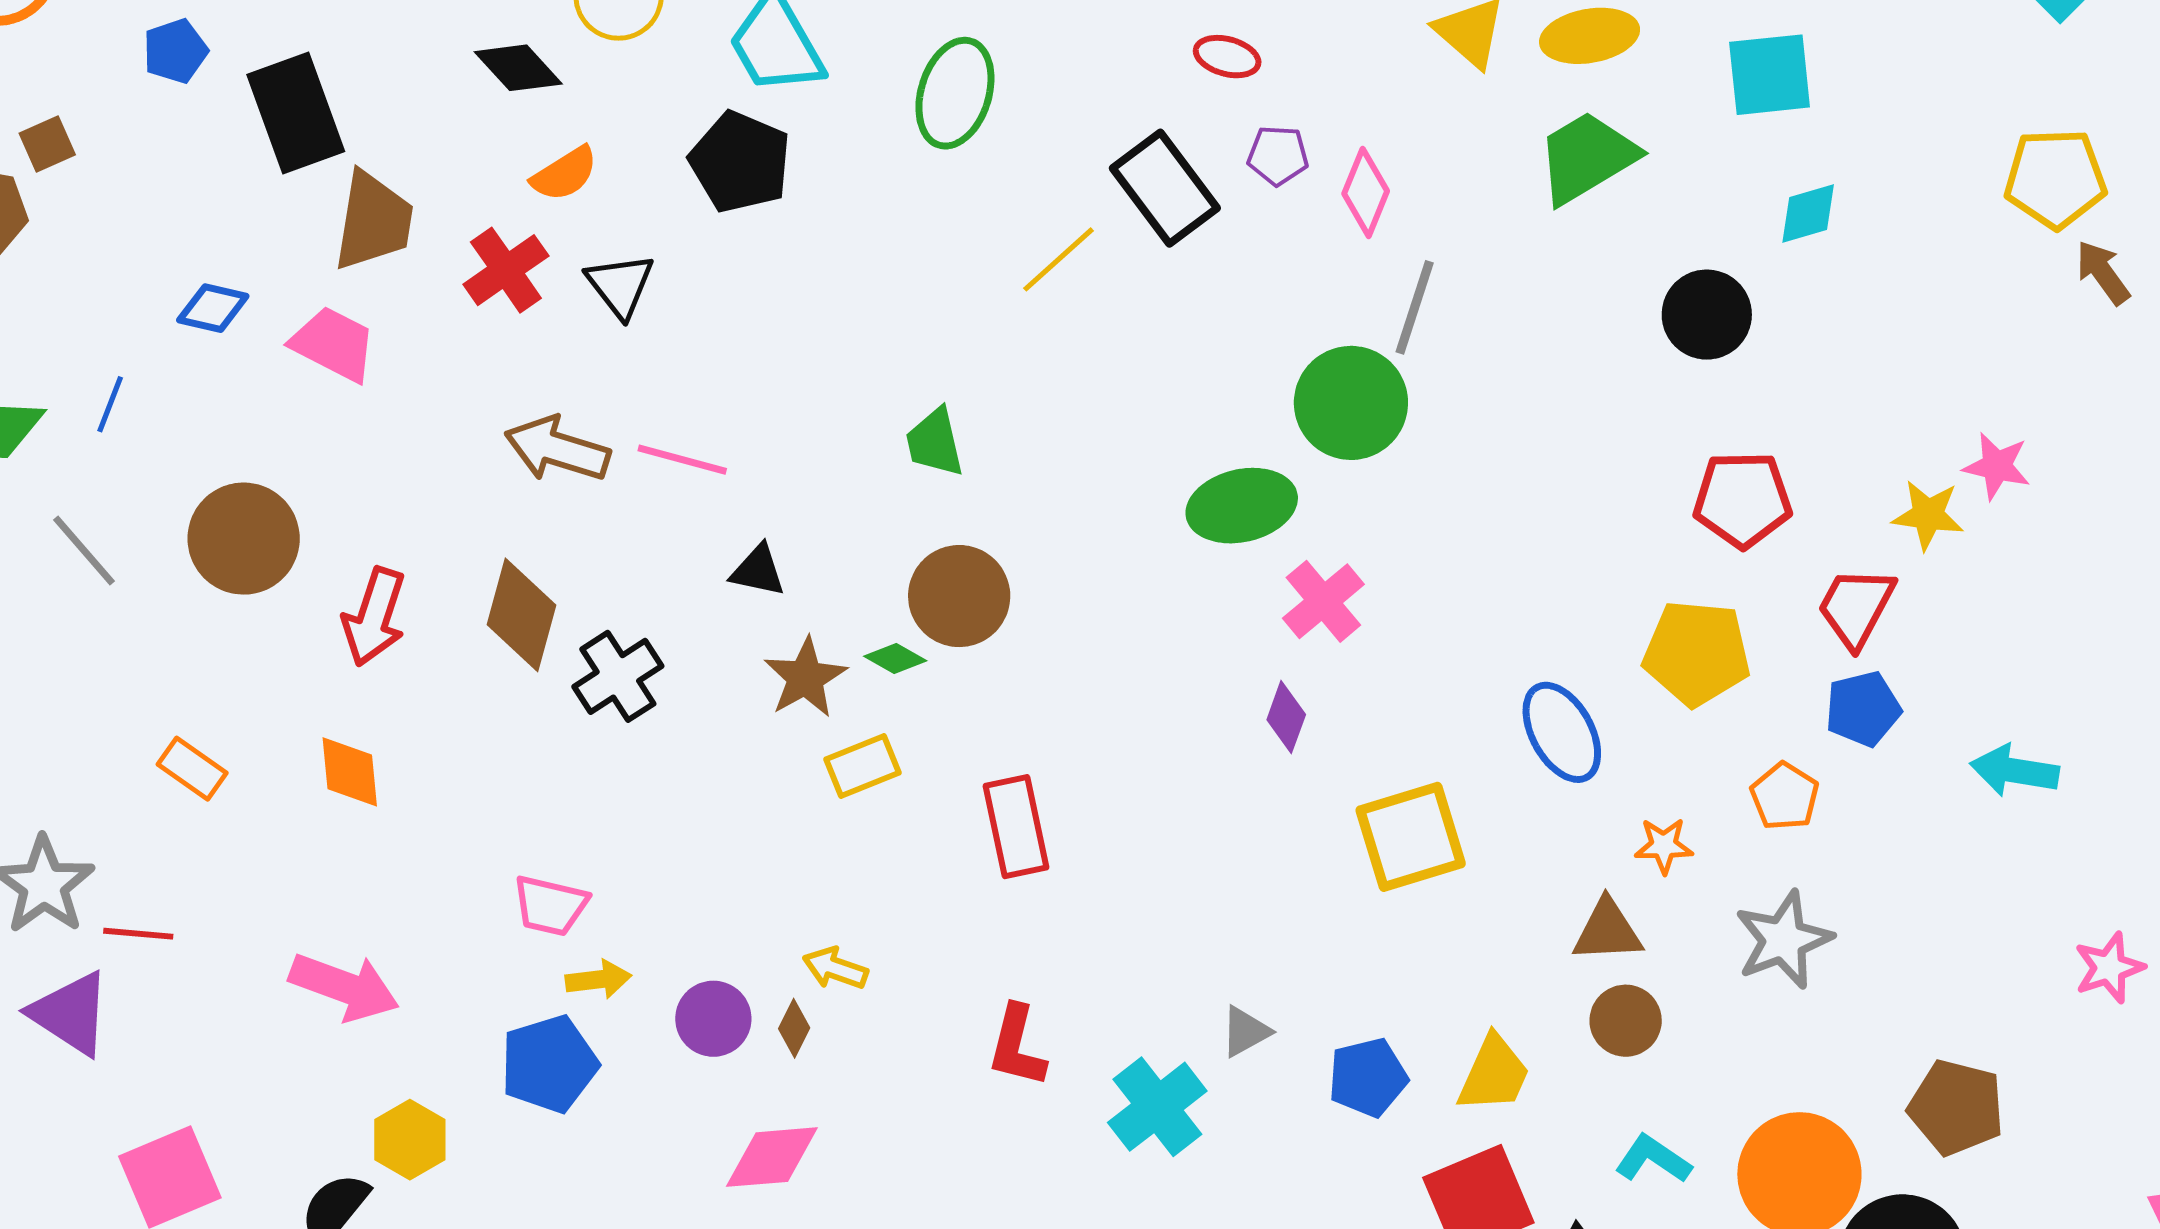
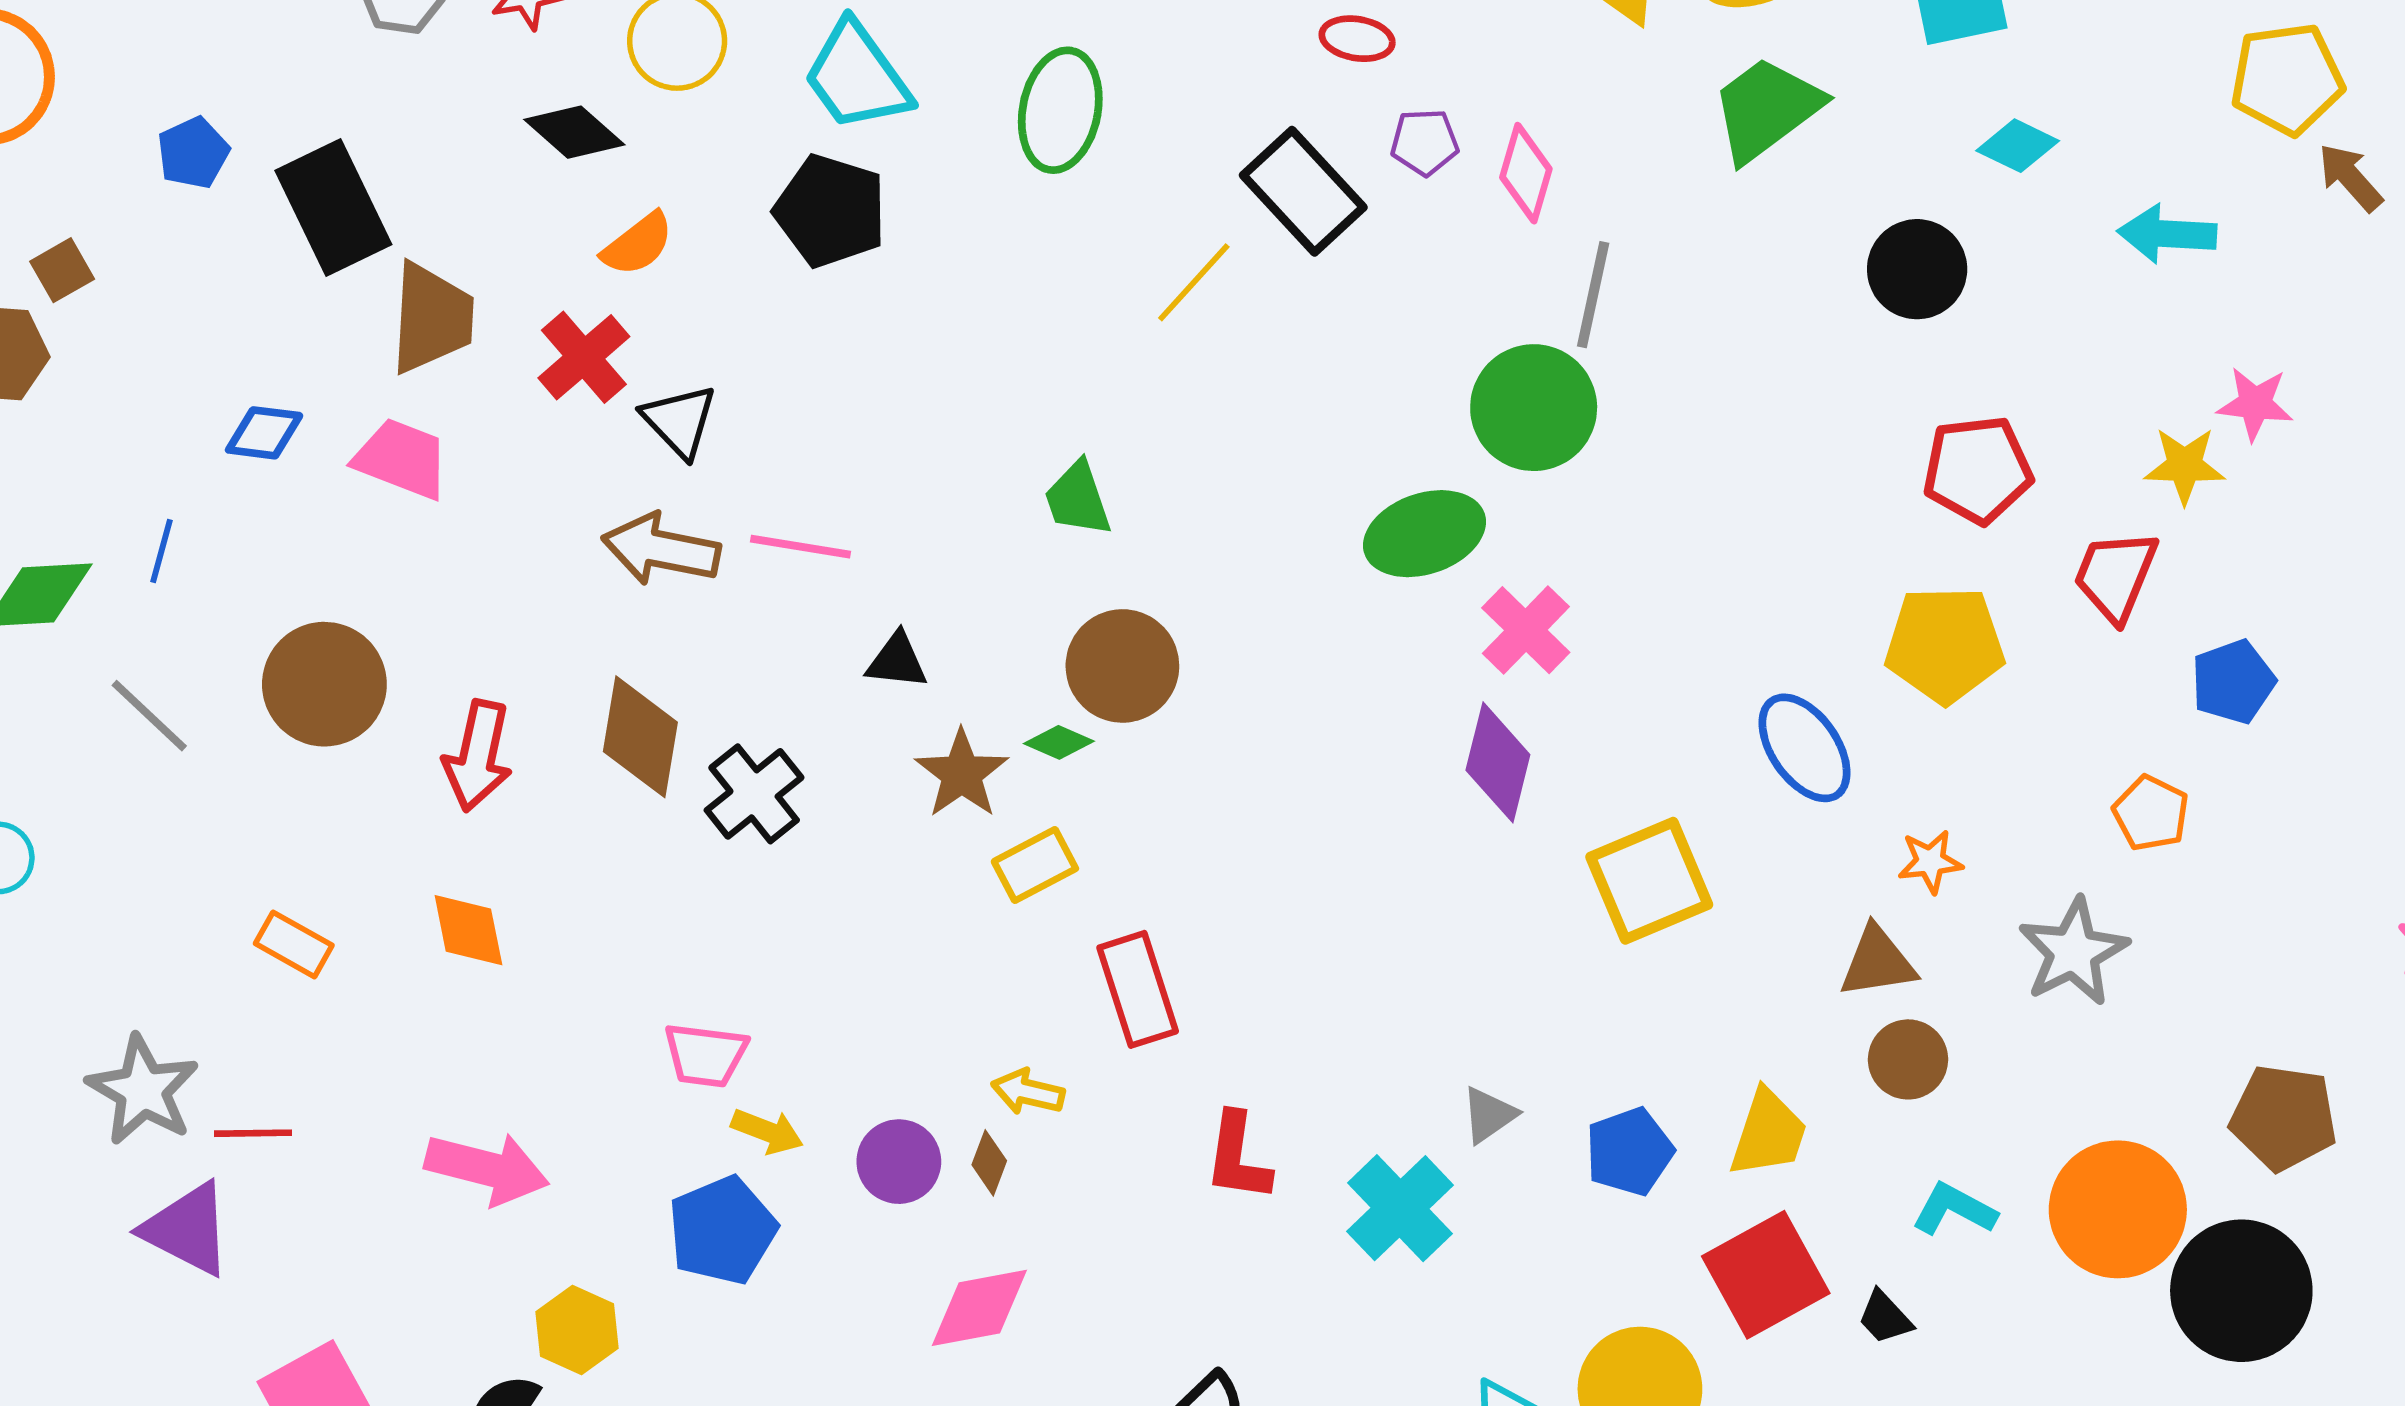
cyan diamond: (1808, 213) -> (2018, 146), turned 48
black triangle: (620, 285) -> (679, 421), moved
blue pentagon: (1863, 709) -> (2233, 682), moved
purple diamond: (1286, 717) -> (1498, 762), size x1.5
cyan arrow: (2014, 771) -> (2167, 234), moved
orange pentagon: (1785, 796) -> (2151, 813), moved
red rectangle: (1016, 827) -> (1138, 989), moved
yellow arrow: (598, 979) -> (767, 1131), turned 34

